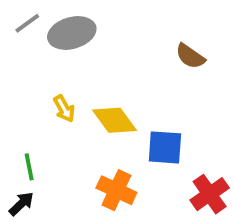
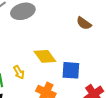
yellow arrow: (64, 109) -> (19, 72), moved

